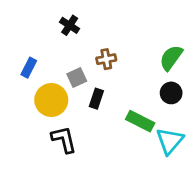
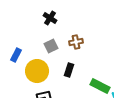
blue rectangle: (29, 68) -> (16, 55), moved
gray square: (77, 77) -> (51, 46), moved

